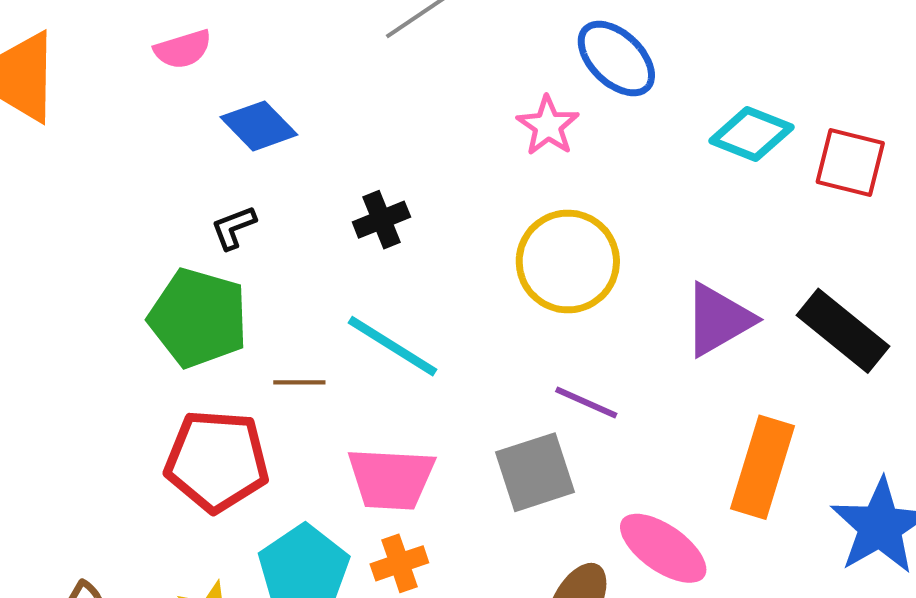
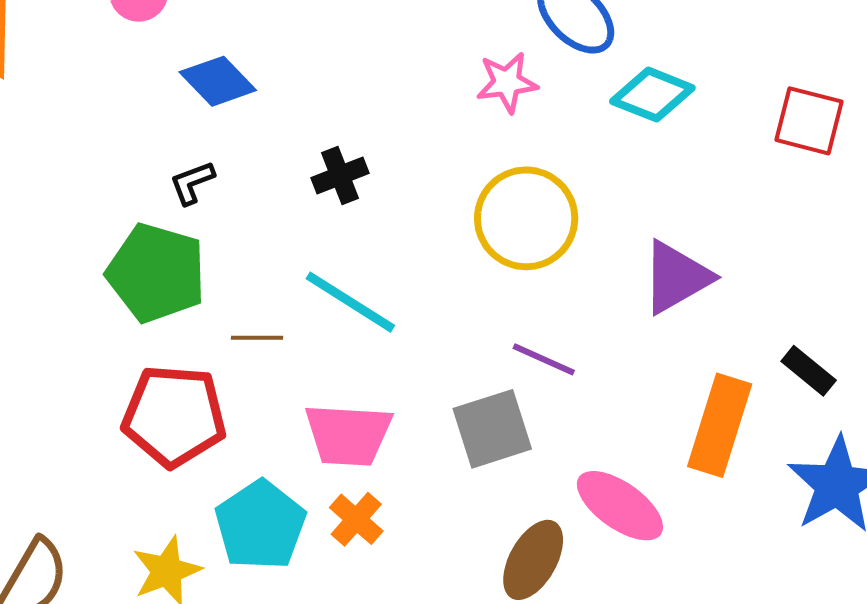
pink star: (548, 126) -> (507, 82), turned 30
cyan diamond: (751, 134) -> (652, 95), moved
black rectangle: (843, 331) -> (809, 371), moved, size x0.6
orange cross: (399, 563) -> (356, 519), turned -30

